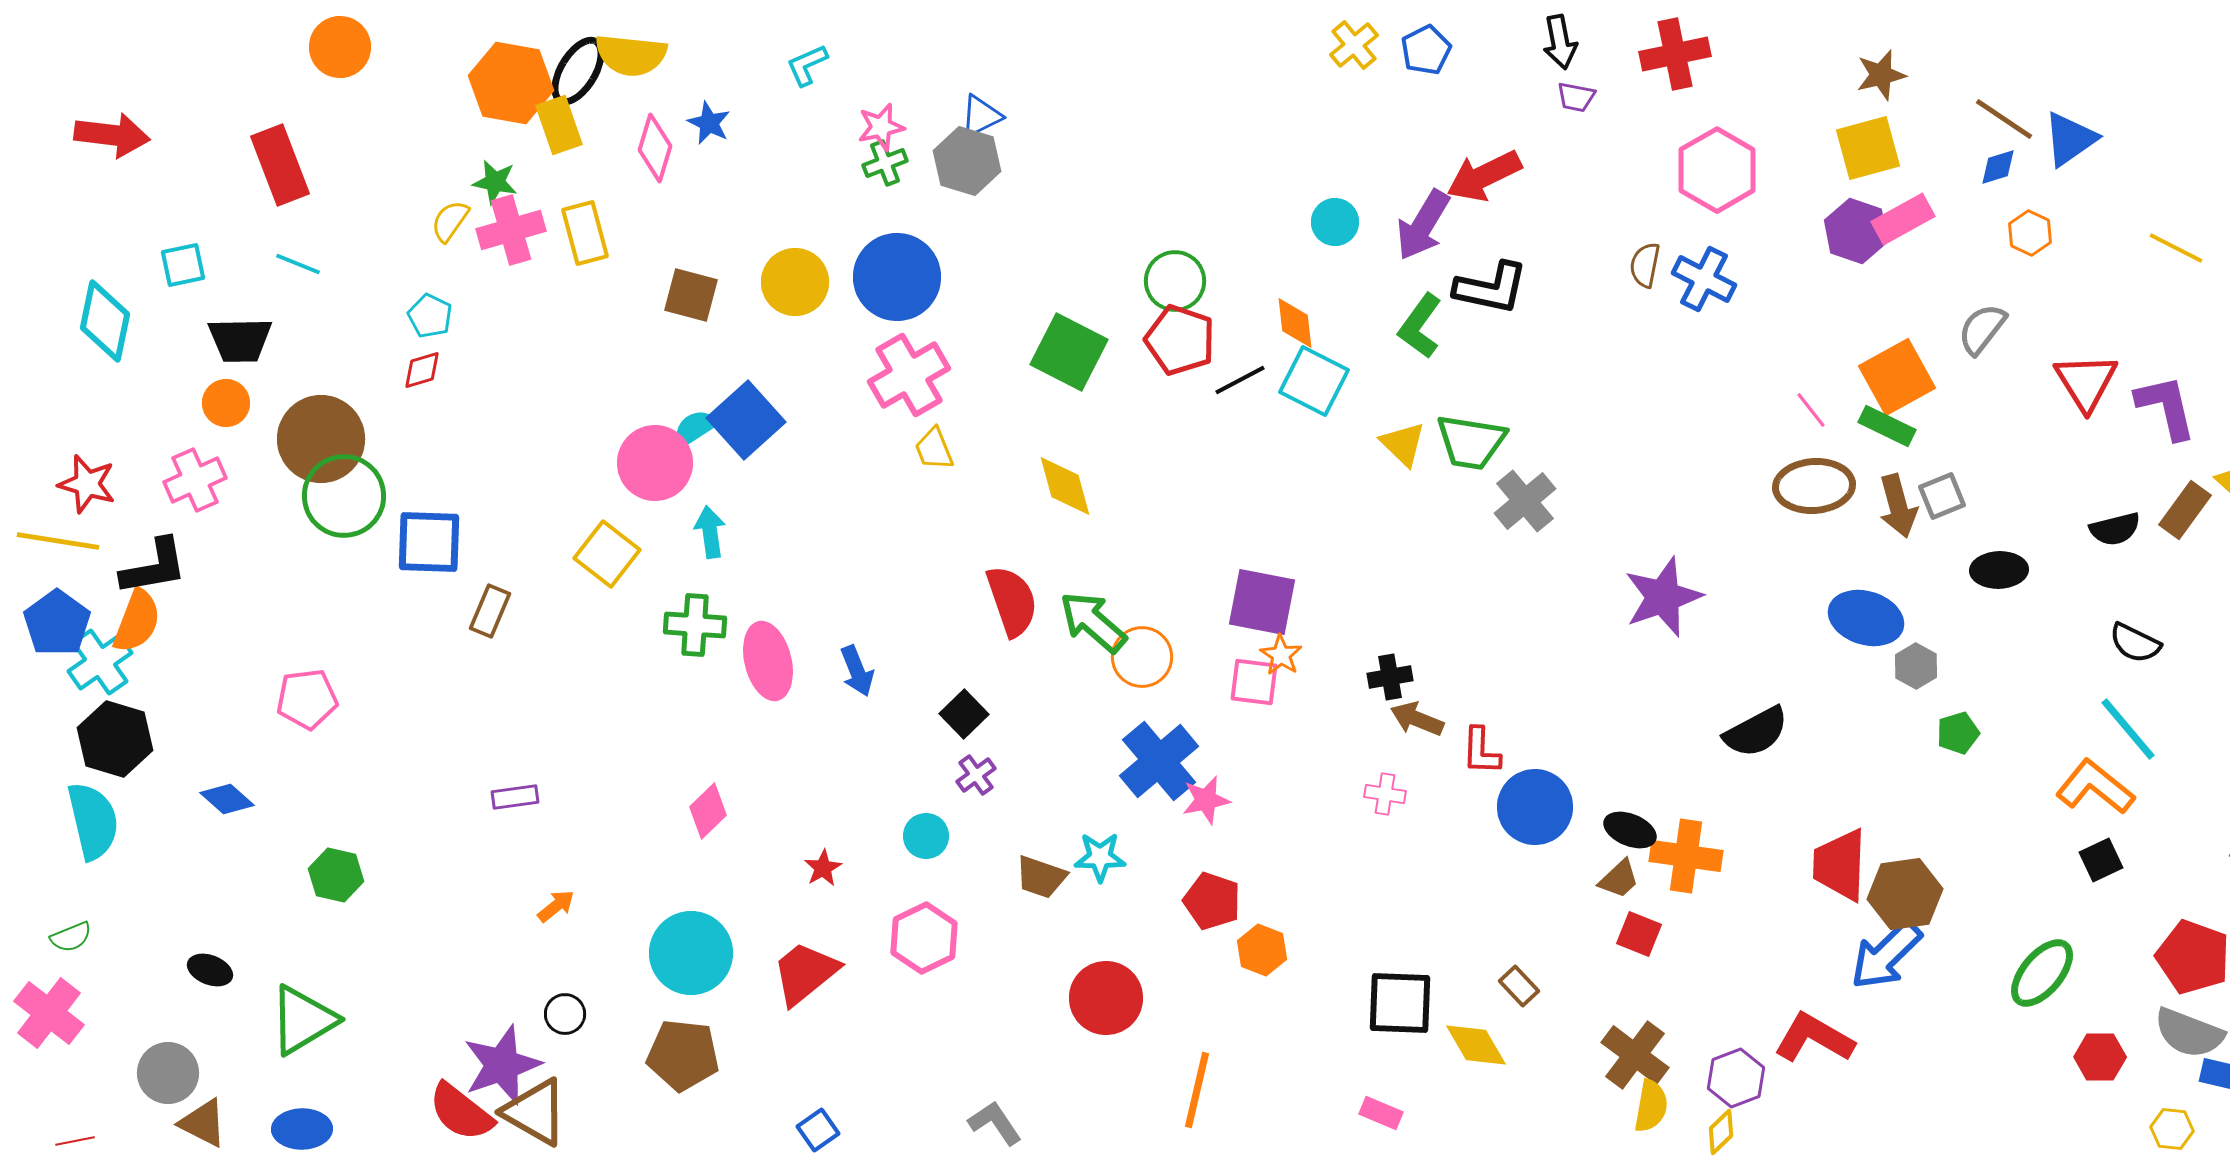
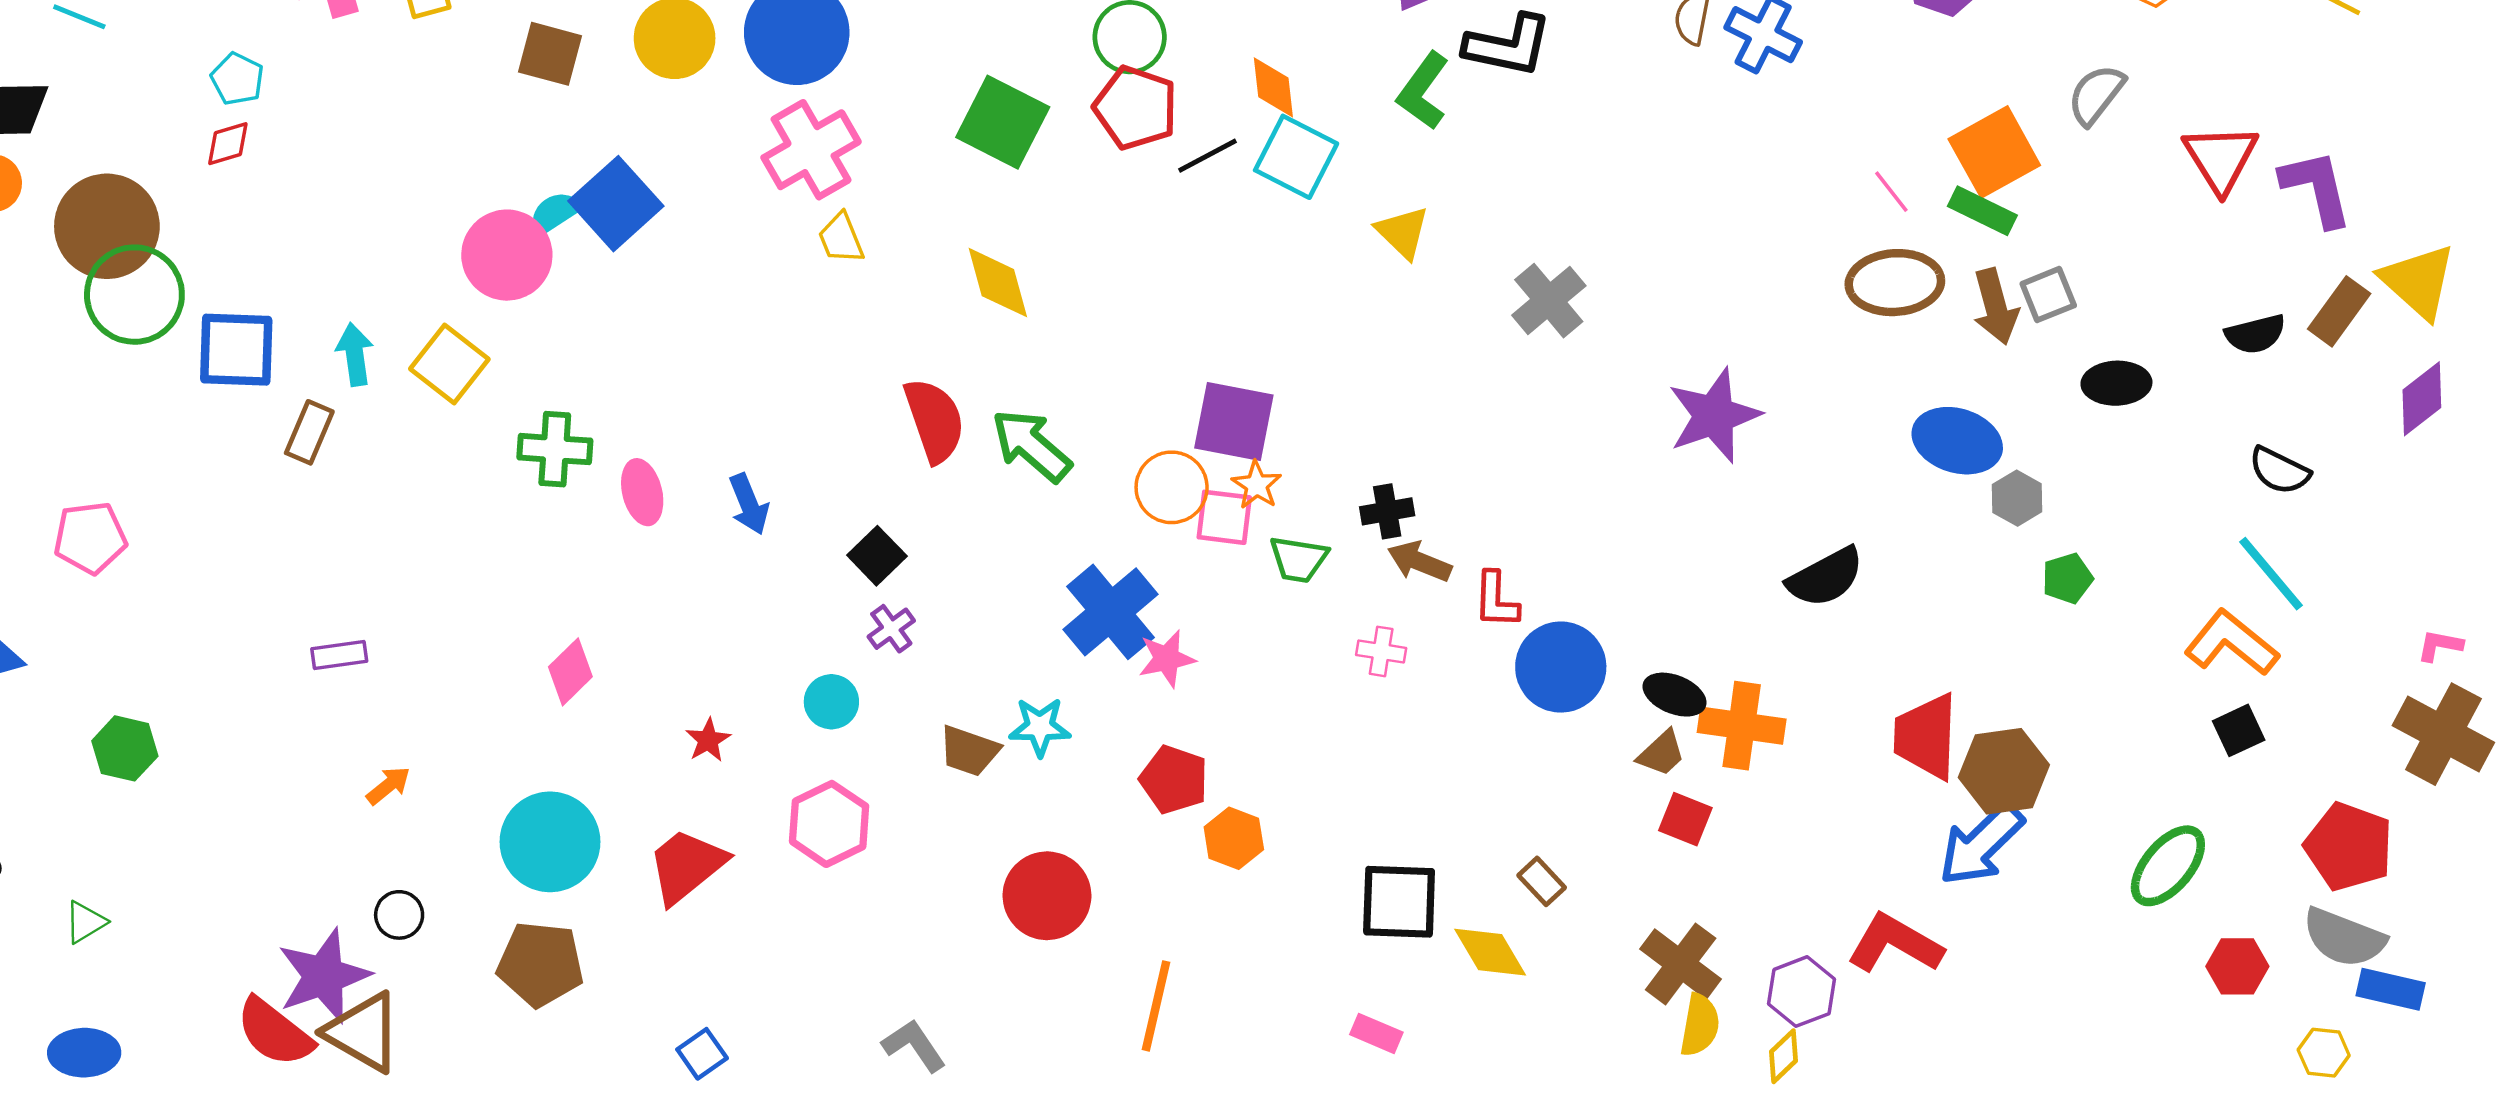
green trapezoid: (1471, 442) -> (1298, 559), moved, size x0.7
cyan arrow: (710, 532) -> (355, 354), moved
orange circle: (1142, 657) -> (1172, 487), moved
pink ellipse: (768, 661) -> (642, 492), size x0.7
green triangle: (303, 1020) -> (85, 922), size x0.5

